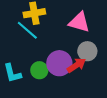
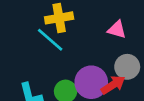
pink triangle: (79, 22) -> (117, 30), size x0.7

